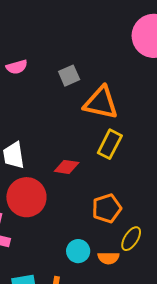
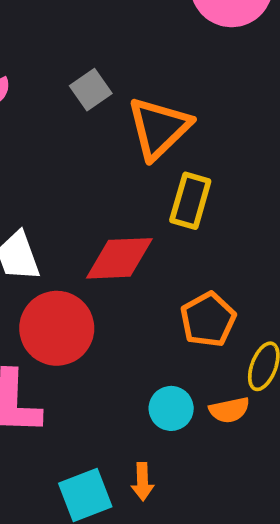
orange triangle: (101, 103) -> (159, 128), turned -45
red diamond: (67, 167) -> (119, 258), size x1.5

